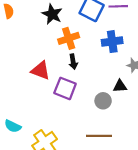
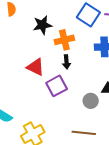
black star: (52, 14) -> (42, 25), moved, turned 30
purple square: (65, 88) -> (57, 86), turned 35

